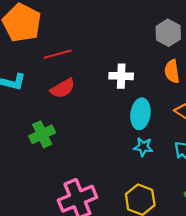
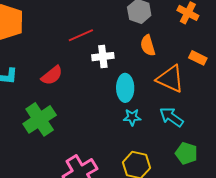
red line: (58, 54) -> (81, 35), moved
green cross: (42, 134) -> (40, 119), size x1.4

